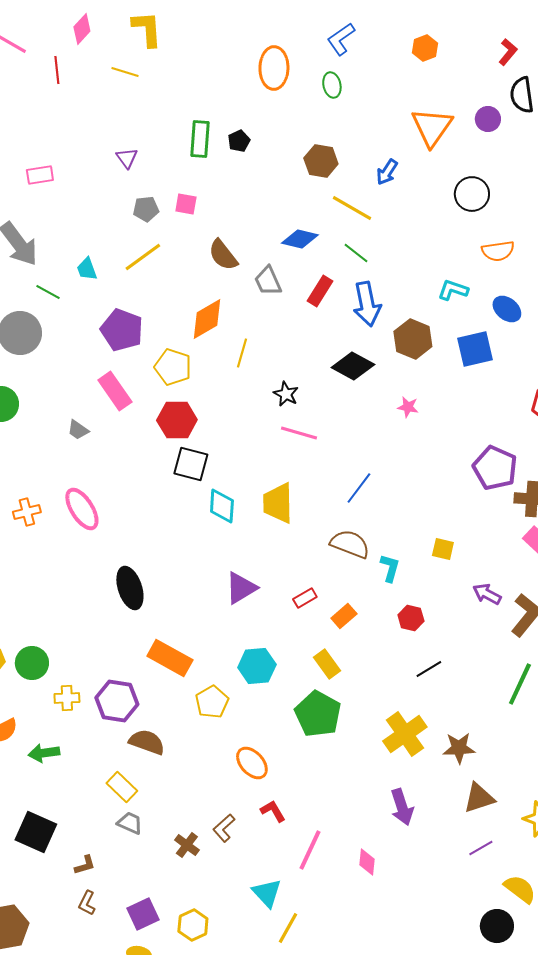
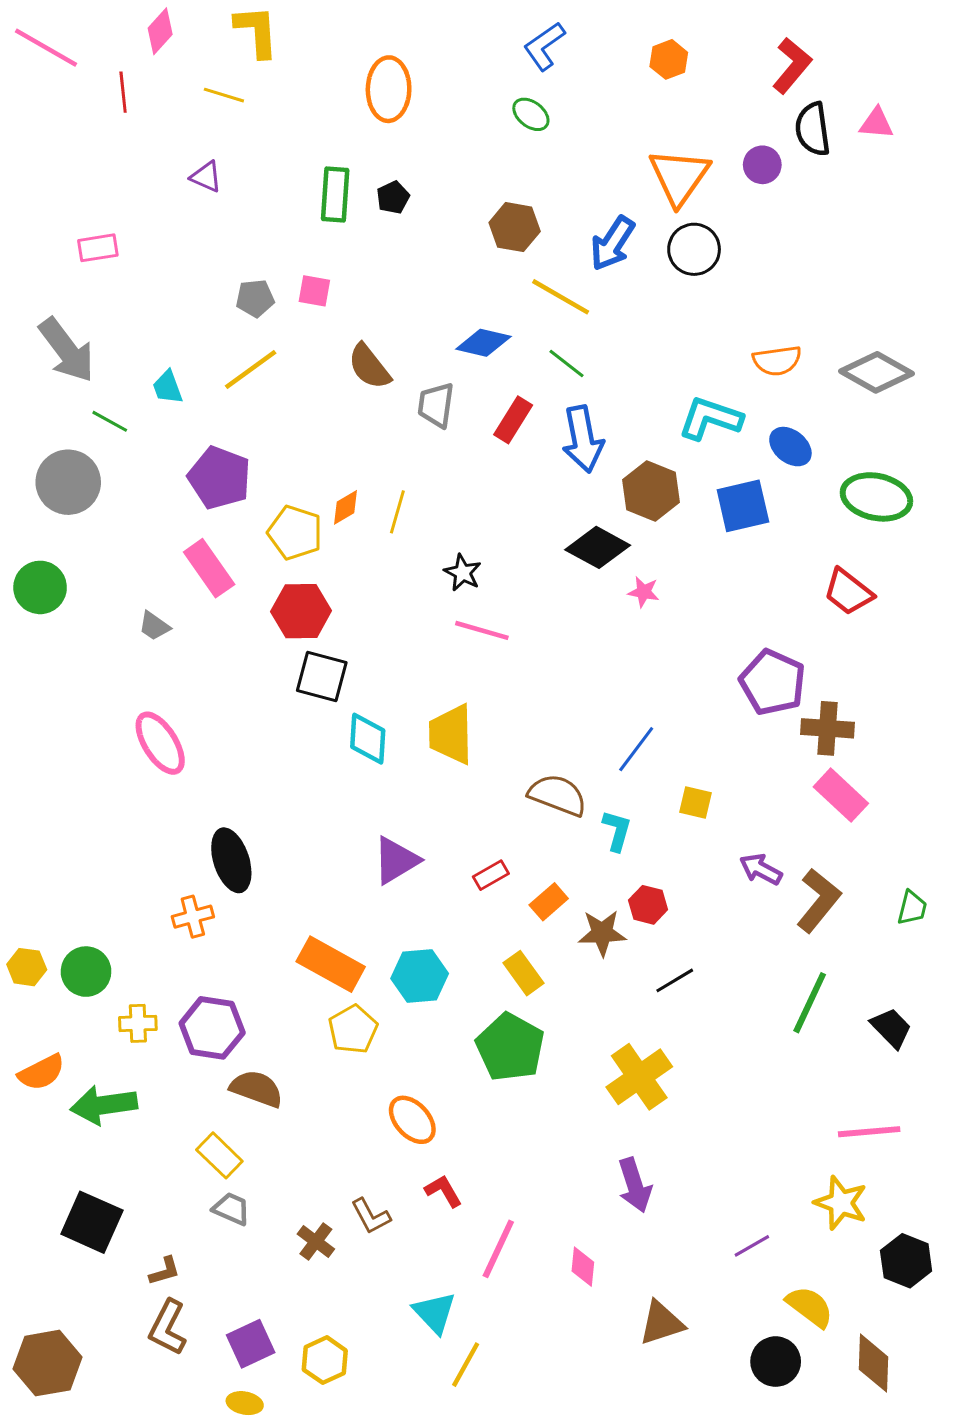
red L-shape: (508, 52) -> (792, 65), size x1.4
orange ellipse: (274, 68) -> (389, 89), moved
green ellipse: (332, 85) -> (531, 114), turned -40
purple triangle: (127, 158) -> (206, 177), moved, turned -30
blue arrow: (387, 172) -> (612, 243), size x1.4
black circle: (472, 194) -> (694, 249), moved
gray trapezoid: (268, 281) -> (436, 405), turned 32
cyan L-shape: (453, 290) -> (710, 418), size x1.4
orange diamond: (207, 319) -> (346, 507), moved, size x0.6
black diamond: (353, 366) -> (598, 547), moved
blue line: (359, 488) -> (636, 749), moved
orange cross: (27, 512) -> (193, 917), moved
orange rectangle: (170, 658) -> (331, 964), moved
brown star: (459, 748) -> (602, 933), moved
green arrow: (44, 753) -> (104, 1105), size x1.4
brown triangle: (479, 798) -> (661, 1323), moved
brown L-shape: (224, 828) -> (371, 1216), turned -76
brown L-shape: (87, 903) -> (168, 1327), size x1.5

